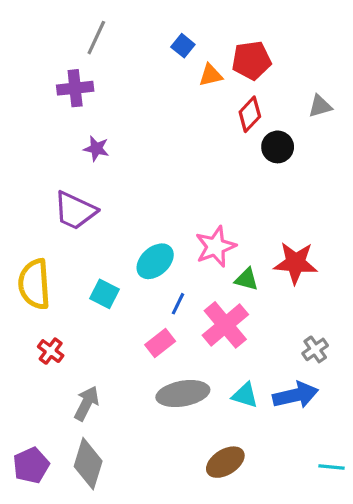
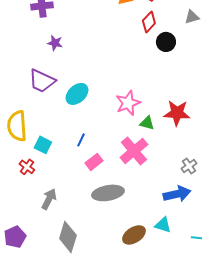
cyan ellipse: (155, 261) -> (77, 94), moved
cyan square: (105, 294) -> (43, 145), moved
blue line: (178, 304) -> (81, 140), moved
cyan triangle: (245, 395) -> (163, 225), moved
gray diamond: (88, 464) -> (68, 237), moved

